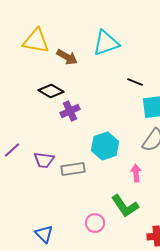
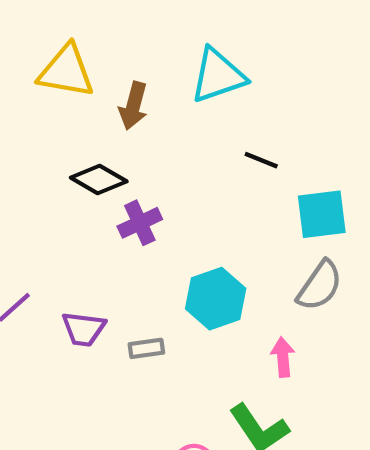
brown arrow: (67, 57) -> (133, 106), turned 75
black line: (135, 82) -> (261, 160), moved
gray rectangle: (73, 169) -> (146, 348), size x0.7

